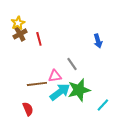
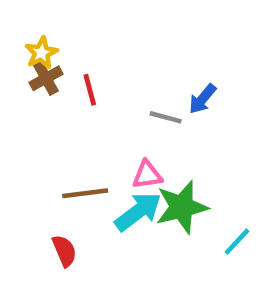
blue arrow: (98, 41) -> (202, 99), moved, turned 56
gray line: (72, 64) -> (166, 117), moved, turned -40
pink triangle: (55, 76) -> (147, 175), moved

